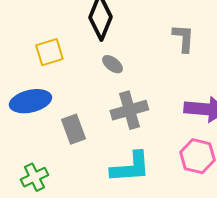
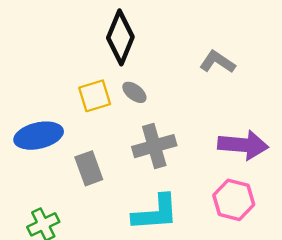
gray L-shape: (183, 38) -> (217, 62), turned -60
yellow square: (49, 52) -> (95, 96), moved

